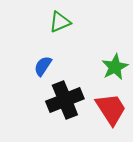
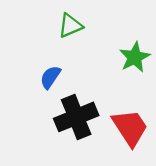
green star: (115, 67) -> (135, 57), moved

